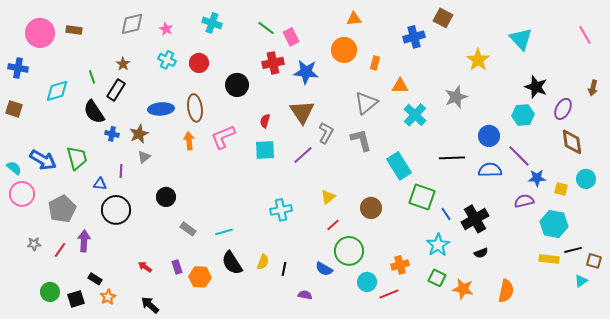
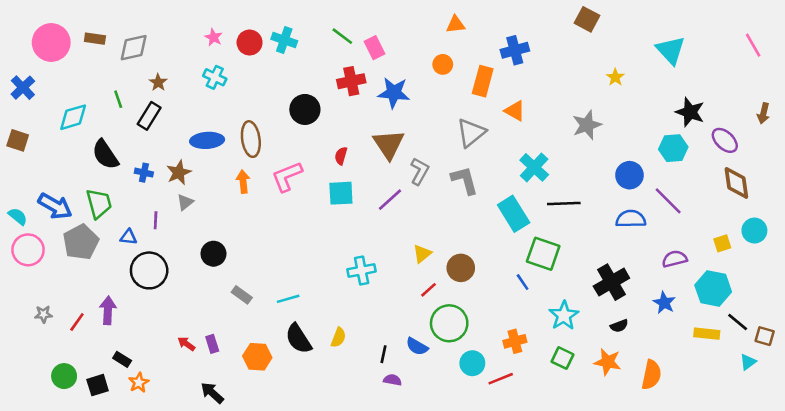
brown square: (443, 18) -> (587, 19), moved
cyan cross: (212, 23) -> (284, 40), moved
gray diamond: (132, 24) -> (134, 48), moved
blue cross: (414, 37) -> (515, 50), moved
orange circle: (344, 50) -> (443, 64), size x0.6
yellow star: (478, 60) -> (615, 77), size x0.6
red circle: (199, 63) -> (250, 43), moved
orange rectangle: (375, 63) -> (483, 81), size x1.6
blue cross: (18, 68) -> (23, 88), turned 36
orange triangle: (400, 86) -> (515, 111), turned 30
purple ellipse: (563, 109) -> (725, 140), turned -75
black semicircle: (94, 112) -> (105, 155), moved
cyan cross: (415, 115) -> (534, 167), moved
black line: (452, 158) -> (564, 203), moved
blue star: (537, 178) -> (664, 303), moved, turned 30
yellow square: (561, 189) -> (722, 243), turned -32
brown circle: (371, 208) -> (461, 268), moved
gray pentagon: (62, 209) -> (81, 242), moved
blue line: (446, 214) -> (523, 282), moved
black line: (573, 250) -> (738, 322), turned 54
purple rectangle: (177, 267) -> (212, 344), moved
black line: (284, 269) -> (383, 354), moved
orange star: (463, 289) -> (608, 362), moved
black arrow: (150, 305) -> (212, 393), moved

